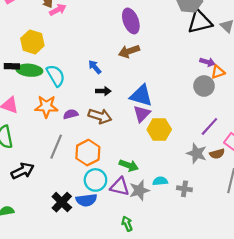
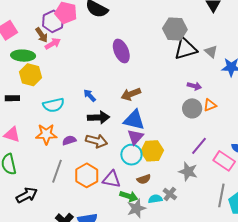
brown arrow: (129, 51) -> (131, 94), moved
green ellipse: (29, 70) -> (23, 56), moved
orange triangle: (218, 72) -> (210, 105), moved
cyan semicircle: (56, 76) -> (54, 105), turned 110
black arrow: (103, 91) -> (99, 117), size x1.5
brown semicircle: (217, 154) -> (144, 179), moved
green arrow: (129, 165) -> (129, 196), moved
cyan circle: (95, 180) -> (131, 155), moved
purple triangle: (120, 187) -> (111, 179), moved
gray cross: (184, 189) -> (170, 194), moved, turned 32

